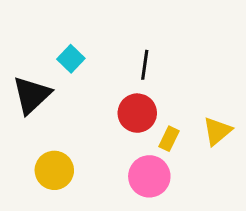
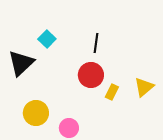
pink circle: (149, 176) -> (69, 128), moved, size x0.7

